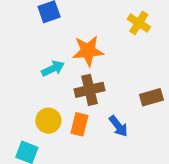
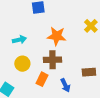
cyan arrow: (53, 68) -> (19, 40), moved
yellow circle: (48, 121) -> (22, 64), moved

